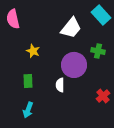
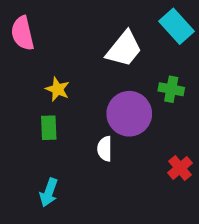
green rectangle: (28, 81) -> (49, 128), moved

